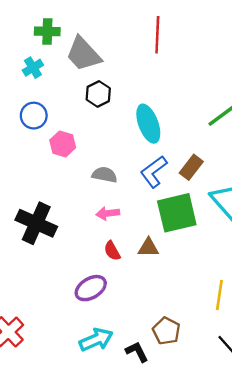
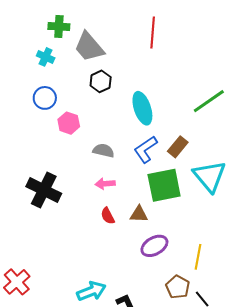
cyan cross: (33, 68) -> (46, 57), turned -36
purple ellipse: (91, 288) -> (154, 246), moved
brown pentagon: (166, 331) -> (178, 287), moved

